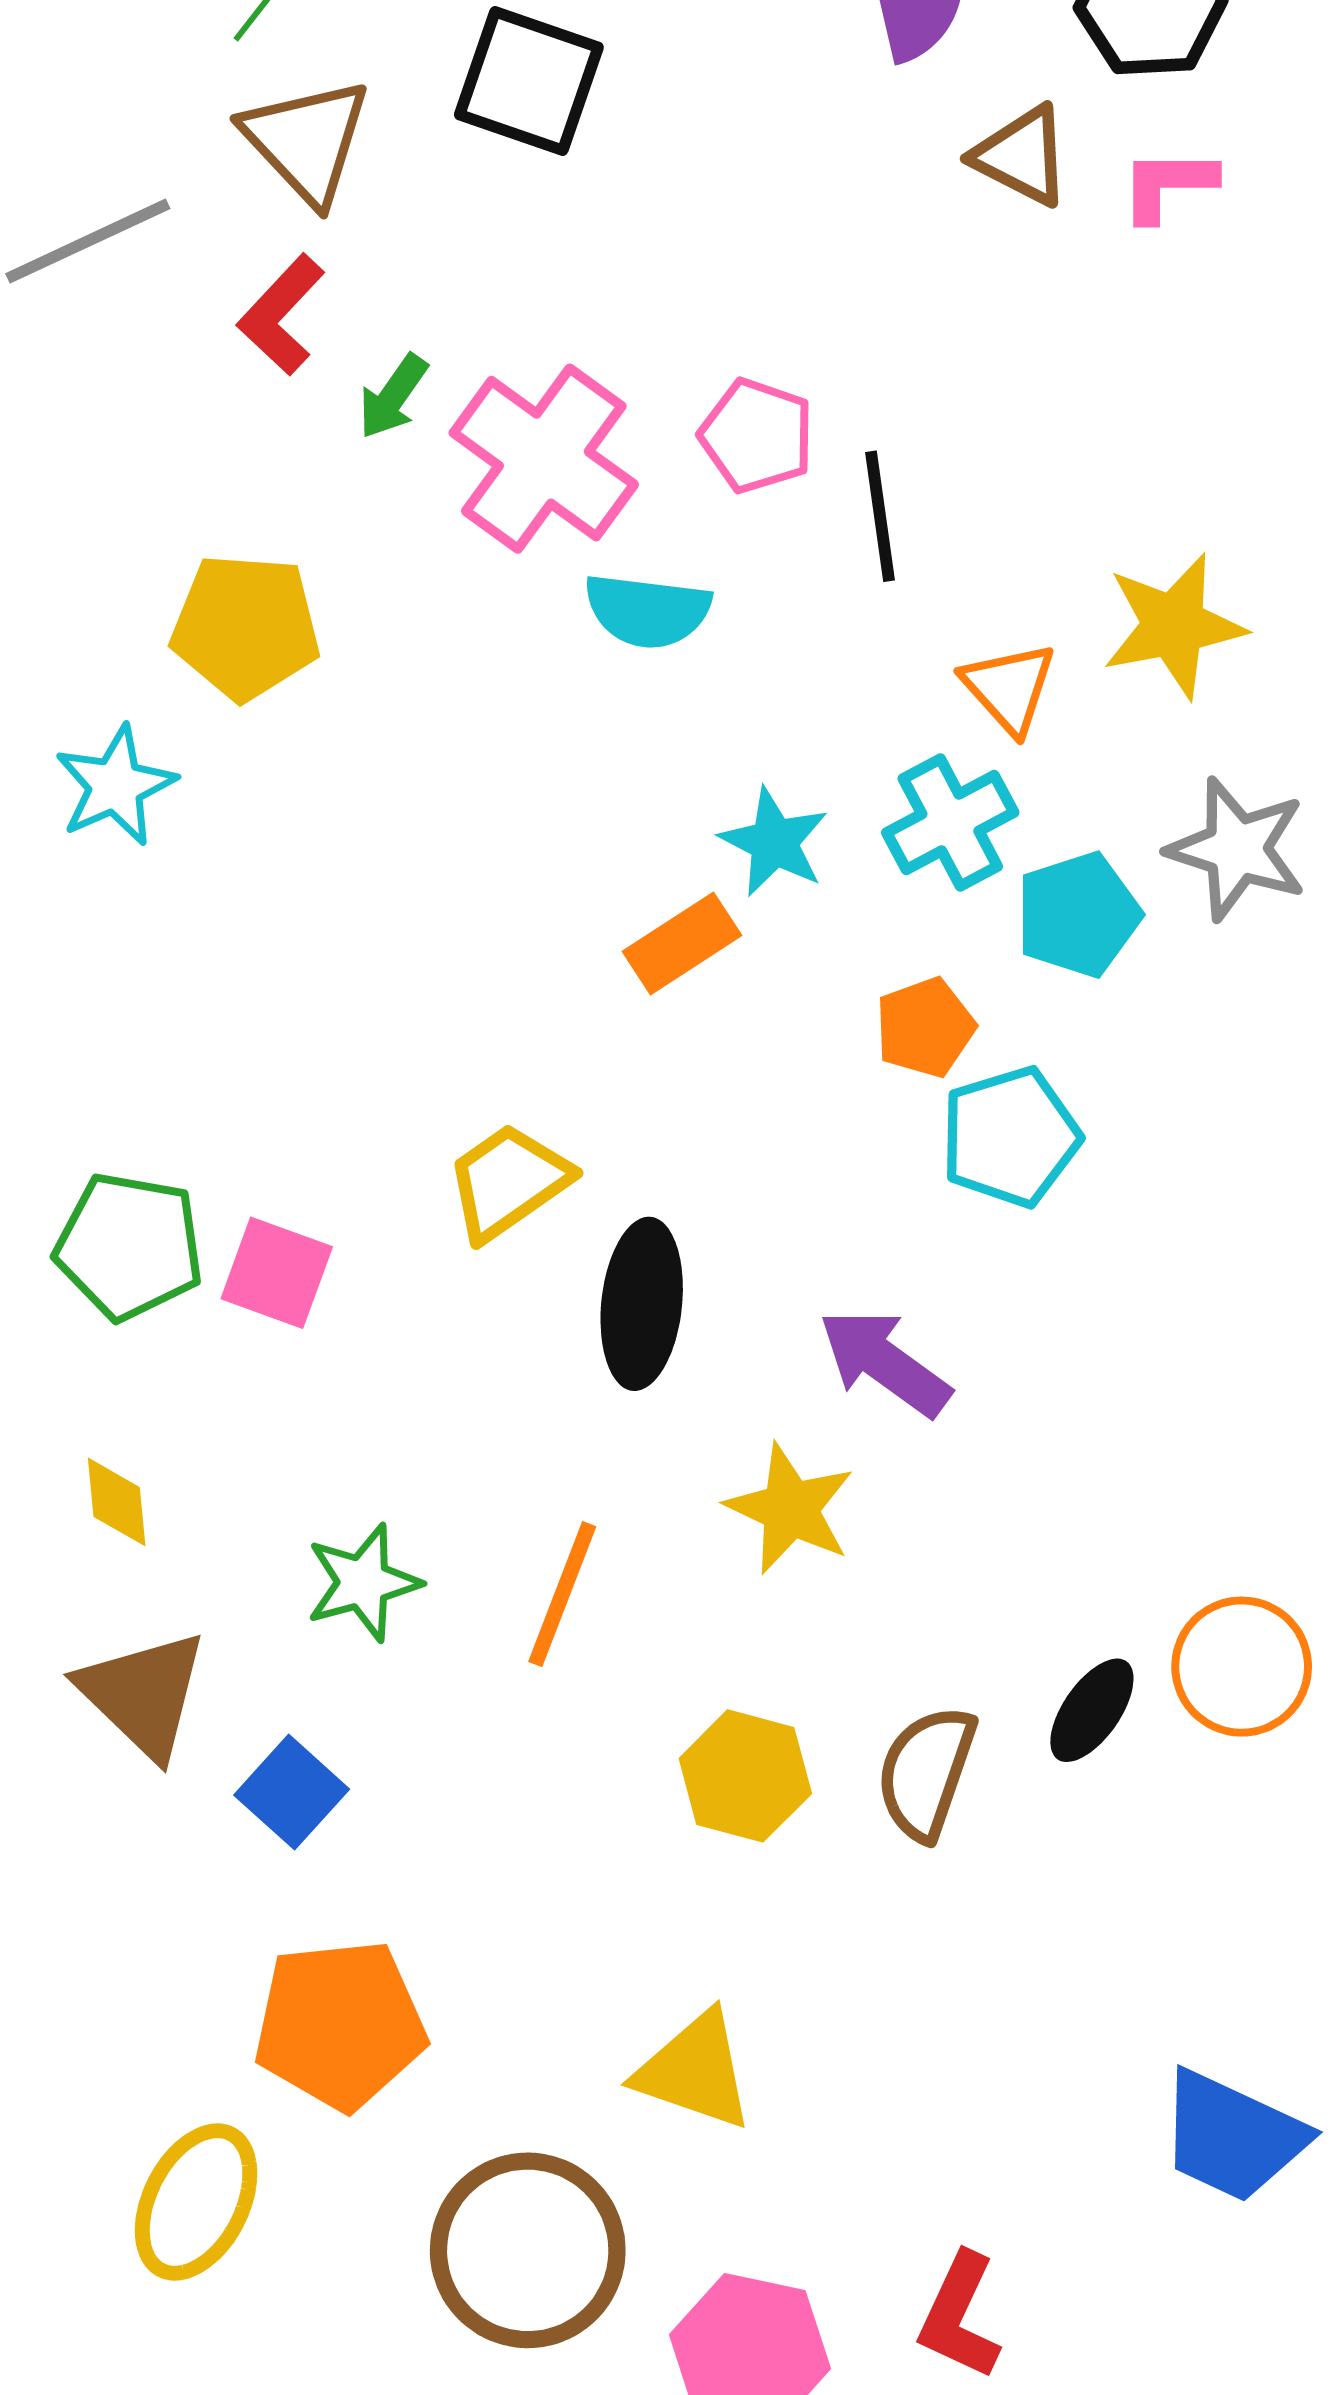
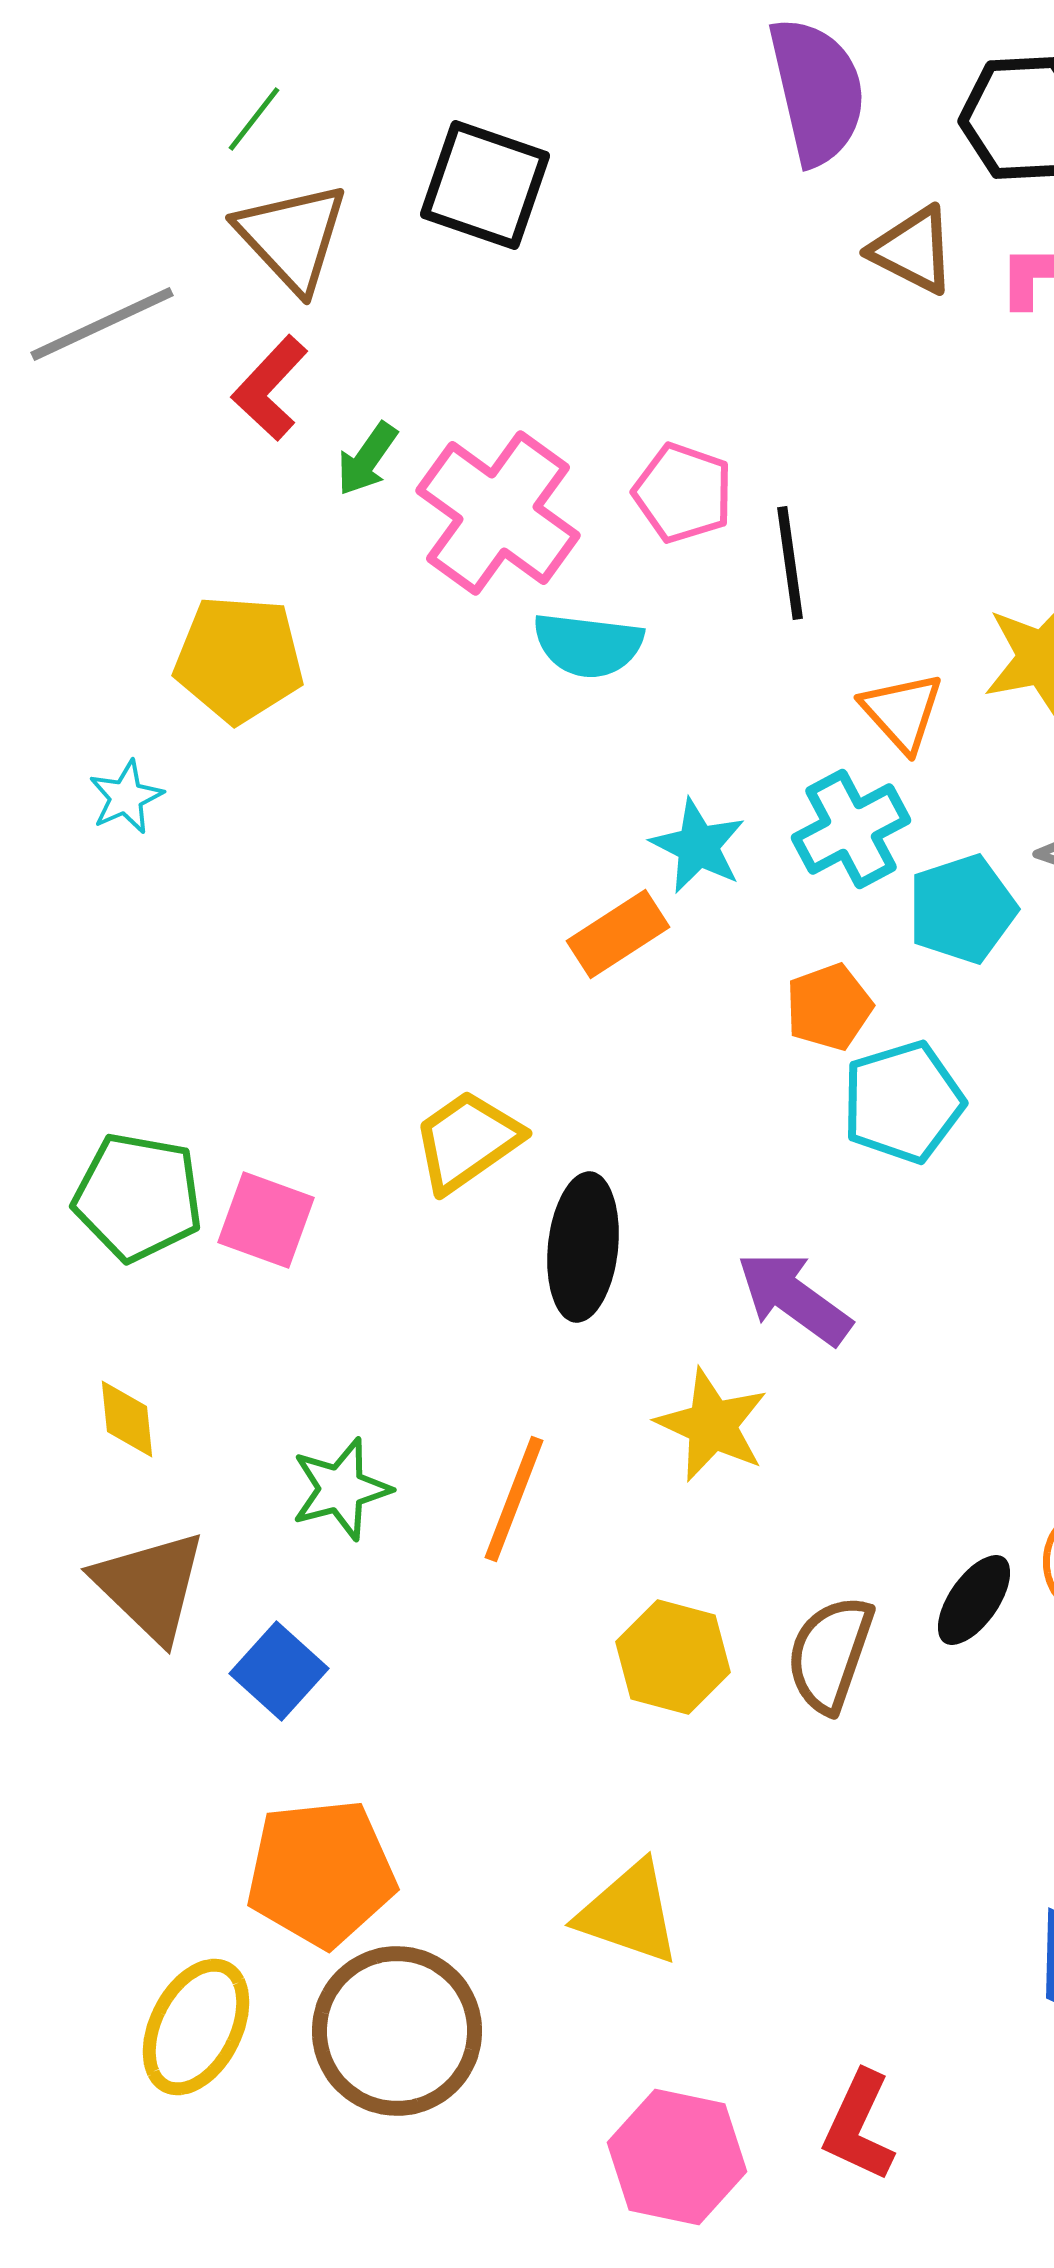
cyan star: (115, 786) -> (126, 797), size x0.7
brown circle: (528, 2250) -> (397, 2031), moved

